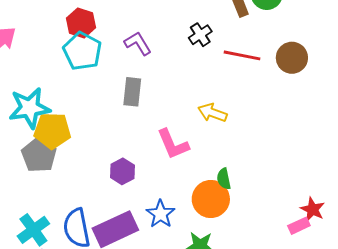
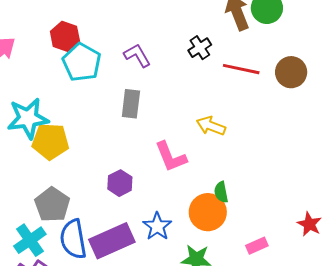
red hexagon: (81, 23) -> (65, 36), moved
gray pentagon: (39, 155) -> (52, 205), moved
pink rectangle: (299, 226) -> (257, 246), moved

